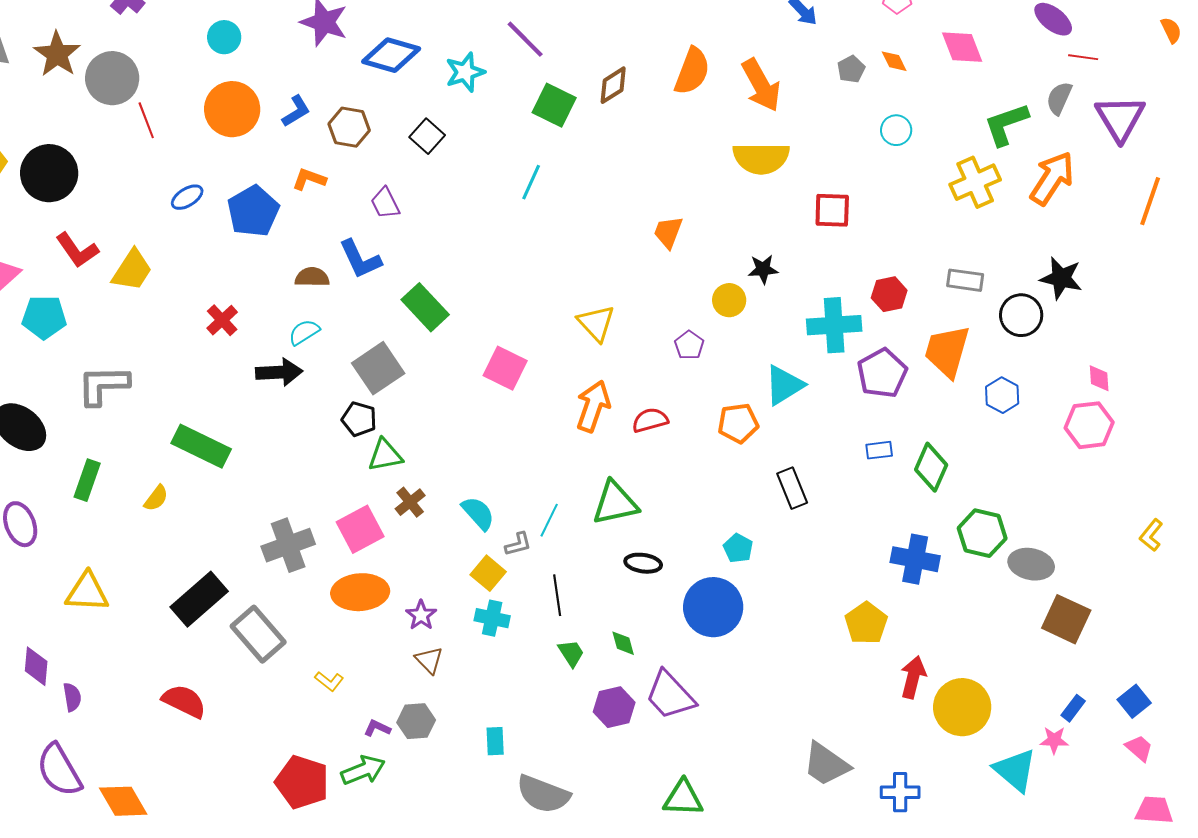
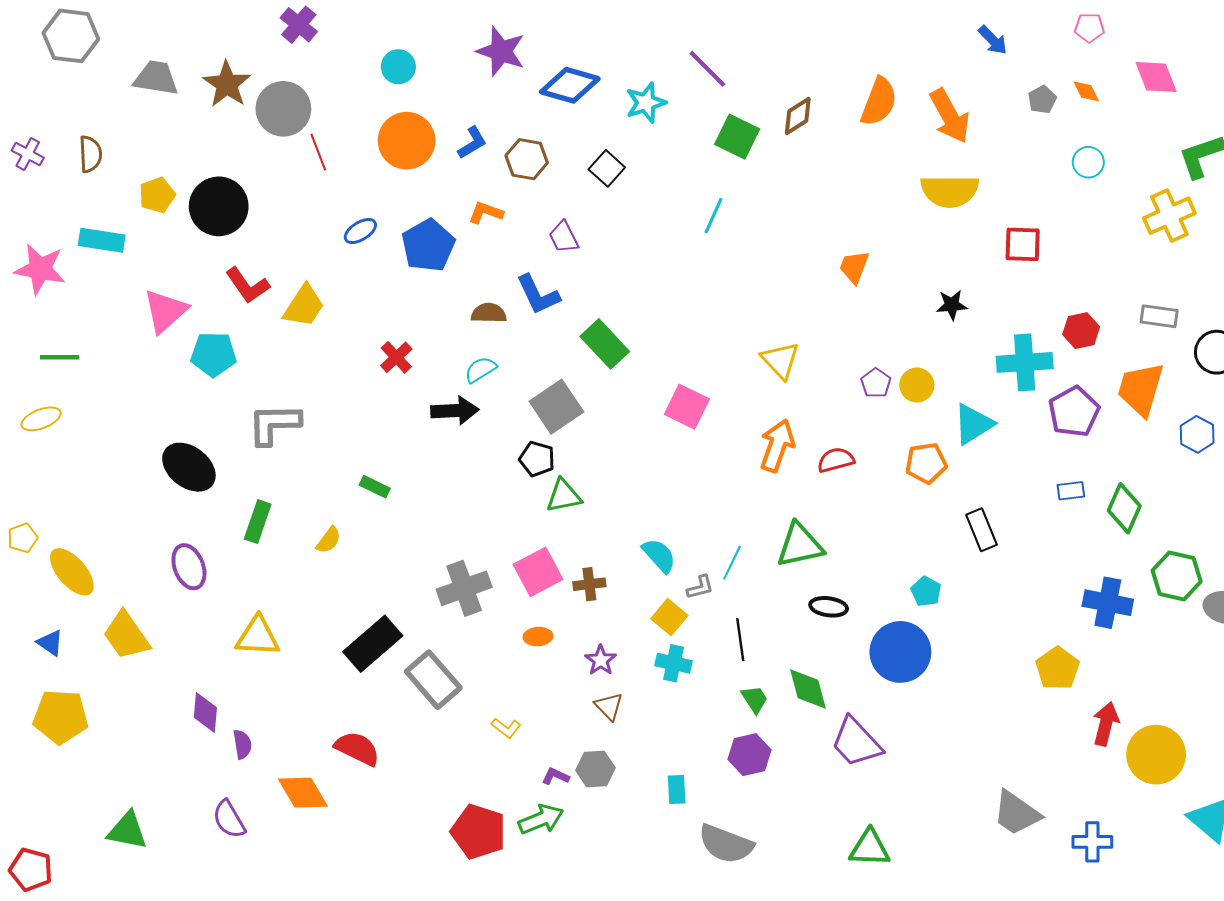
yellow circle: (729, 300) -> (917, 385), moved
green rectangle: (201, 446) -> (375, 487), size x0.5
brown cross: (410, 502) -> (589, 584), moved, turned 32
orange ellipse: (360, 592) -> (538, 637), size x0.5
green diamond: (623, 643) -> (808, 689), size x1.6
purple hexagon: (614, 707) -> (749, 755), moved
purple semicircle: (59, 770) -> (229, 819), size x0.7
orange diamond: (123, 801) -> (303, 793), moved

